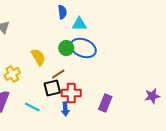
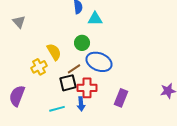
blue ellipse: (83, 48) -> (99, 62), moved
yellow cross: (12, 74) -> (39, 67), moved
cyan line: (32, 107) -> (57, 109), moved, turned -42

